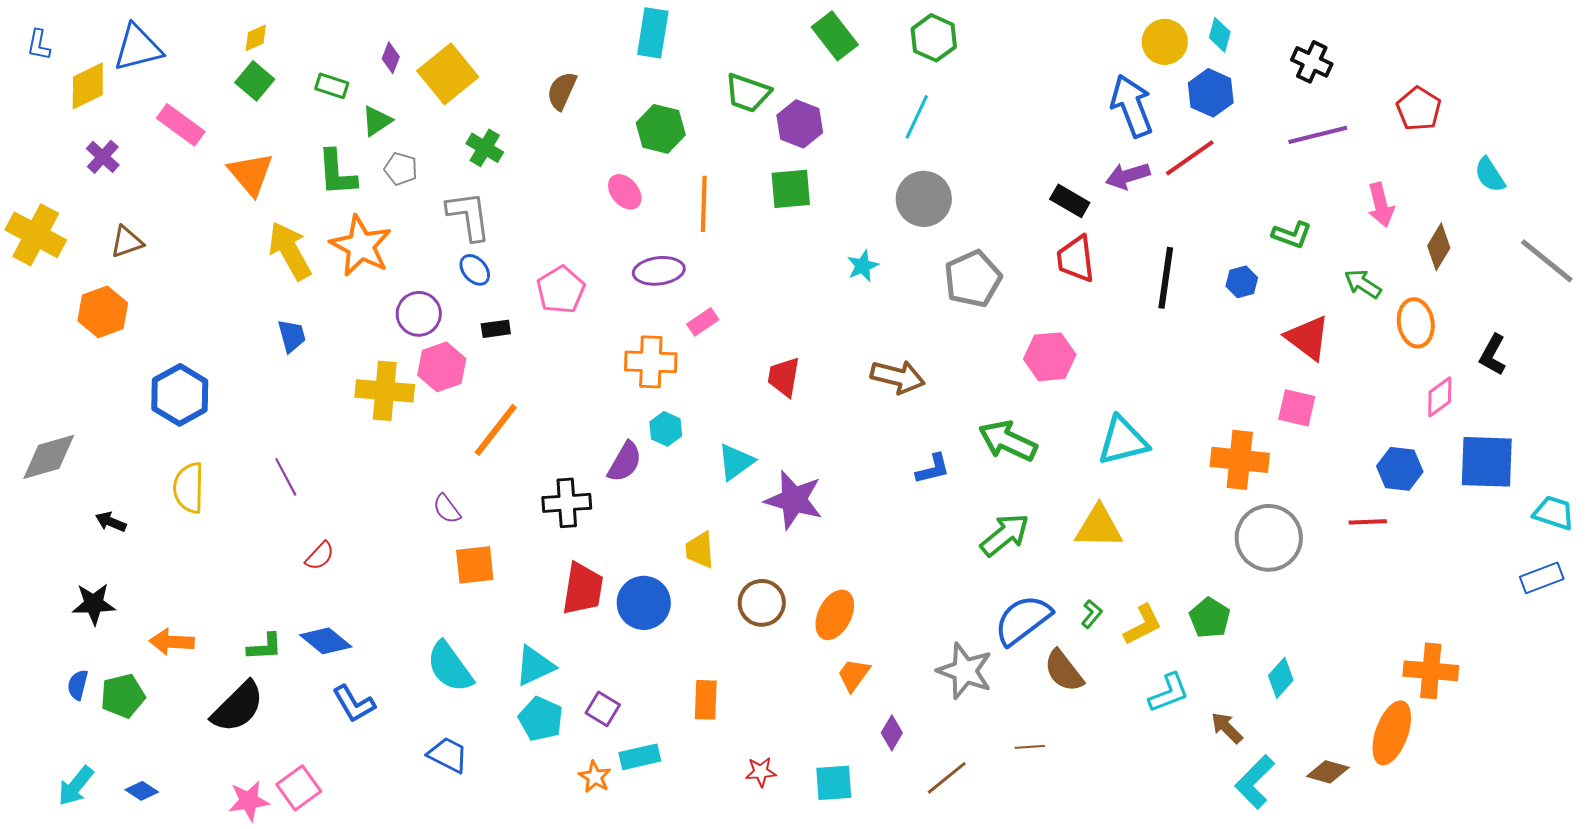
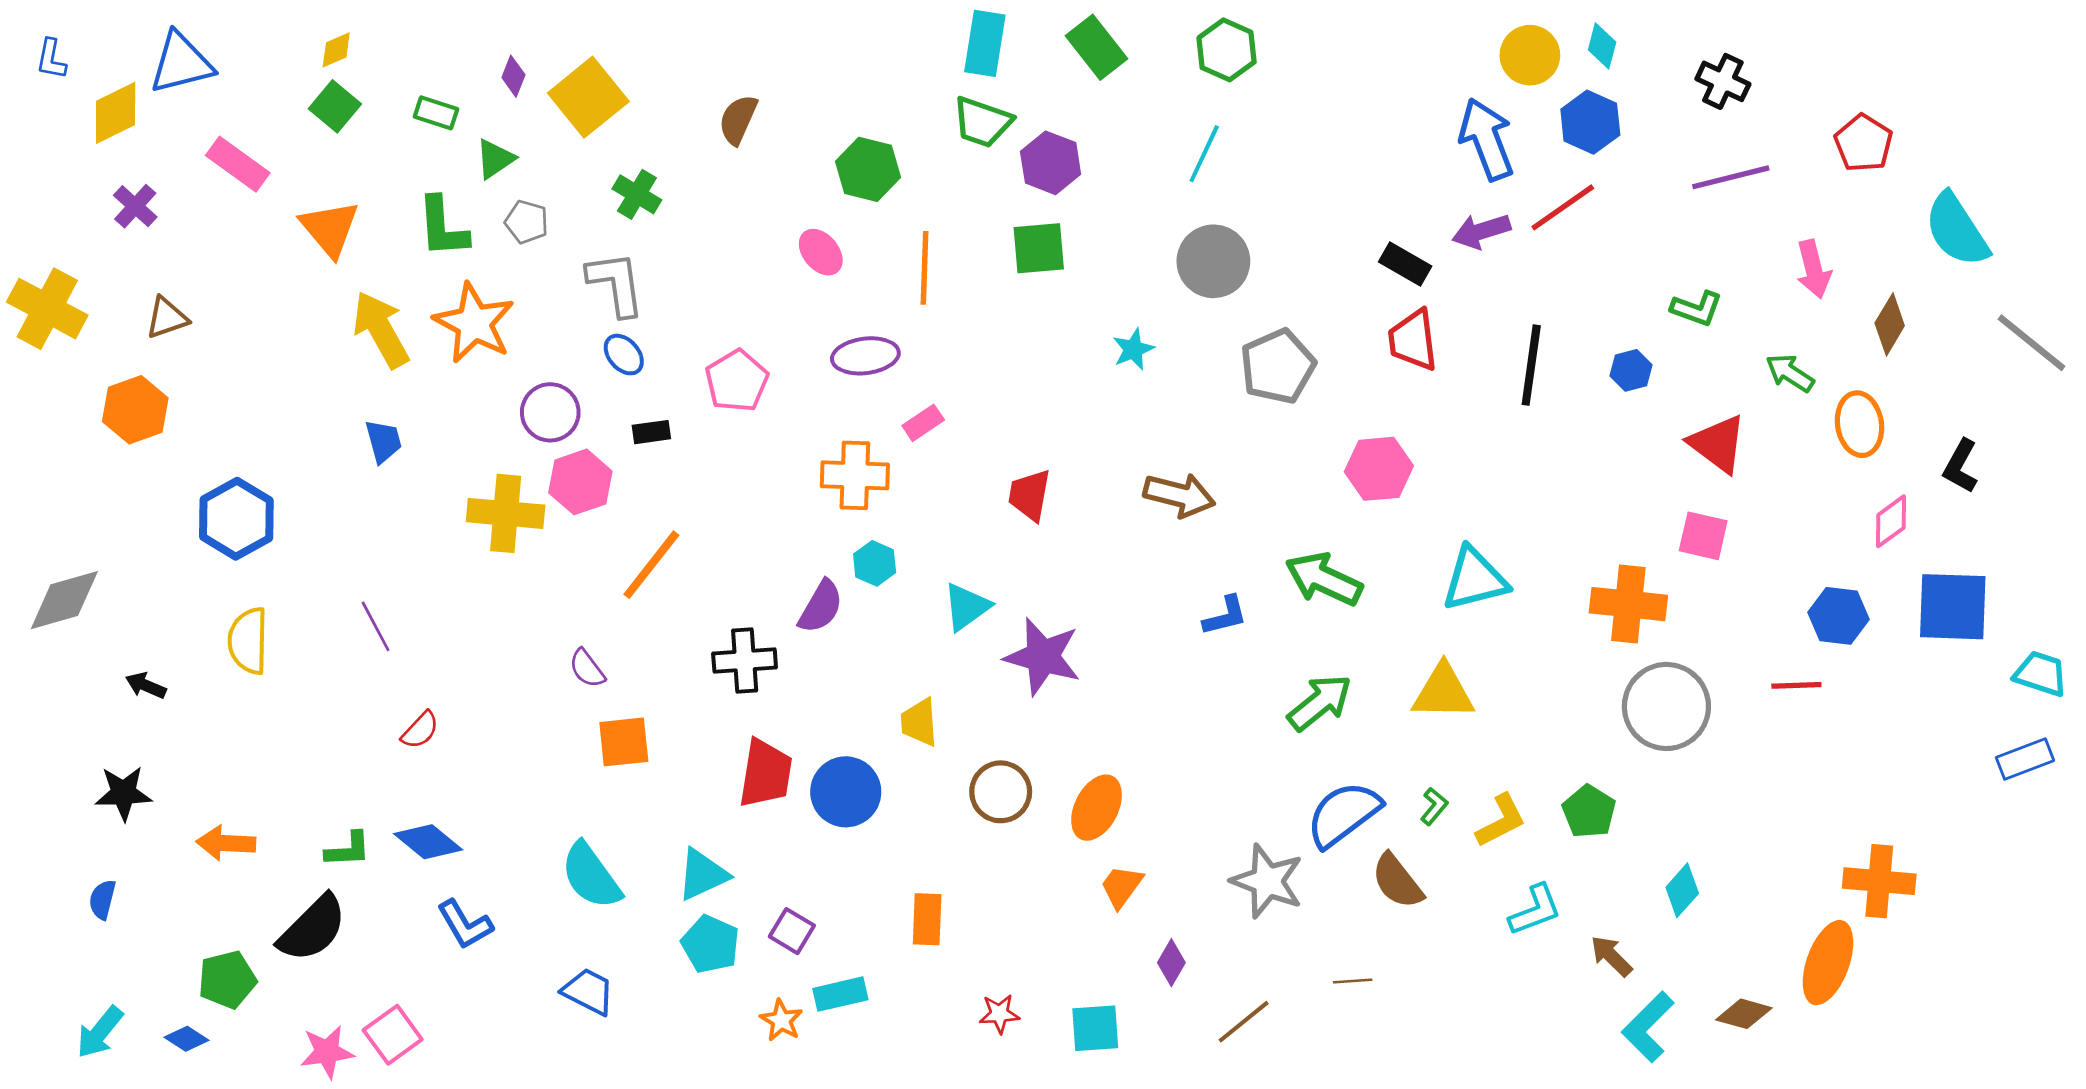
cyan rectangle: (653, 33) -> (985, 43), moved
cyan semicircle: (1490, 175) -> (1957, 230), size x1.6
green pentagon: (123, 696) -> (227, 980), moved

